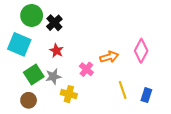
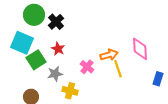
pink diamond: (141, 51) -> (140, 49), turned -30
green square: (34, 74) -> (36, 60), moved
yellow line: (123, 90) -> (118, 69), moved
blue rectangle: (146, 95) -> (158, 79), moved

